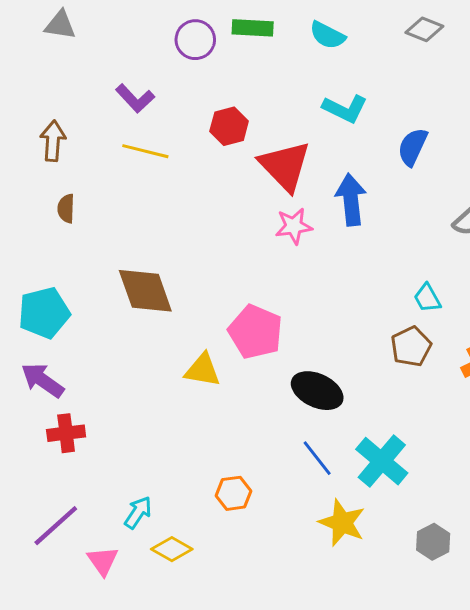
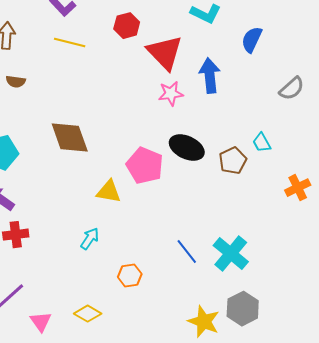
brown semicircle: (66, 209) -> (16, 82), turned -84
brown pentagon: (411, 347) -> (233, 161), moved
black ellipse: (317, 391) -> (187, 148), moved
cyan arrow: (138, 512) -> (90, 239), moved
yellow star: (342, 523) -> (204, 322), moved
gray hexagon: (433, 542) -> (243, 309), moved, size x1.4

